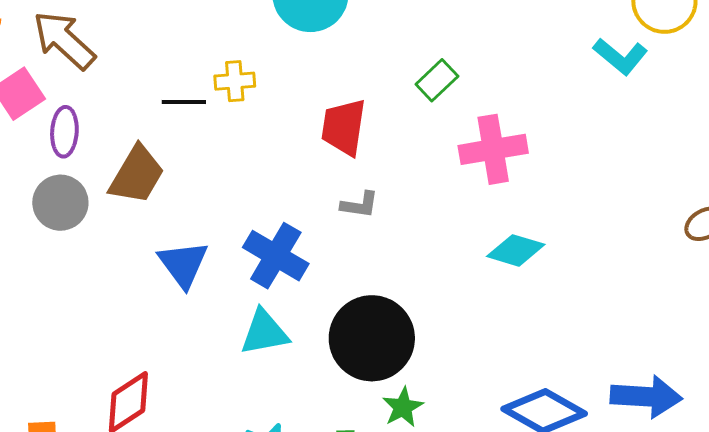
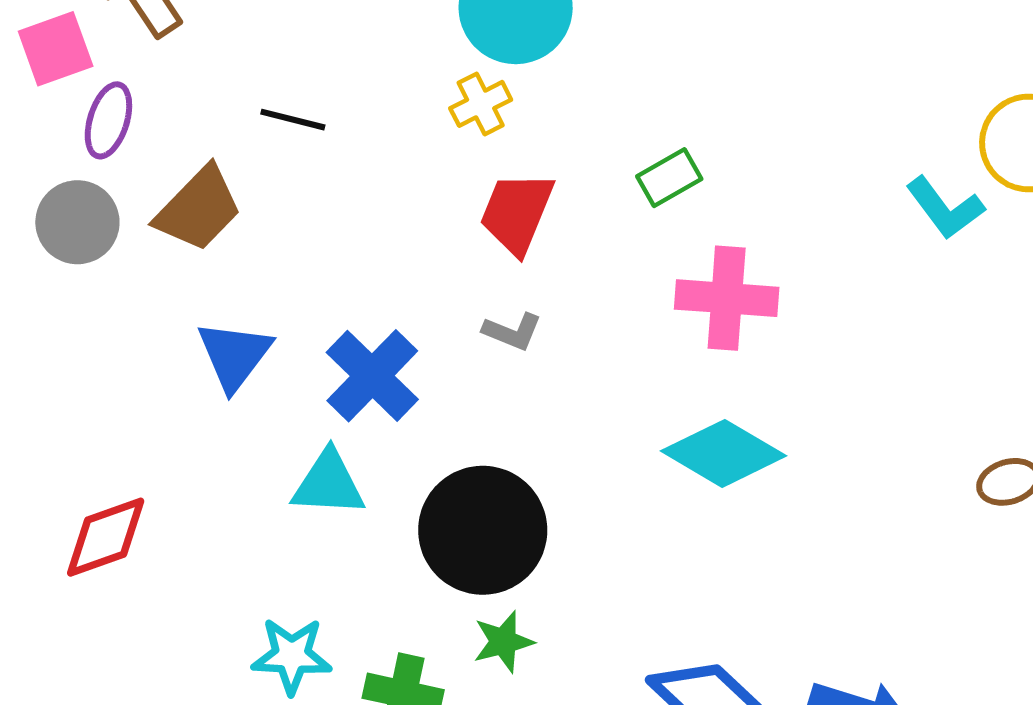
yellow cross: (235, 81) -> (481, 104), moved, turned -36
cyan diamond: (516, 250) -> (724, 453), size x1.4

